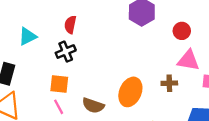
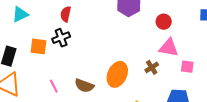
cyan triangle: (28, 36) -> (20, 14), moved
brown cross: (169, 83) -> (152, 67), turned -32
orange square: (59, 84) -> (39, 46), moved

